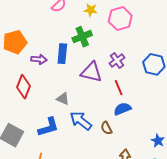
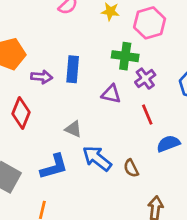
green cross: (82, 37) -> (125, 56), moved, turned 30
purple triangle: (91, 72) -> (111, 94), size x0.7
blue semicircle: (122, 109) -> (168, 144), moved

